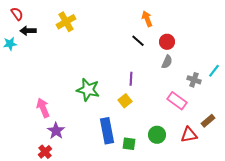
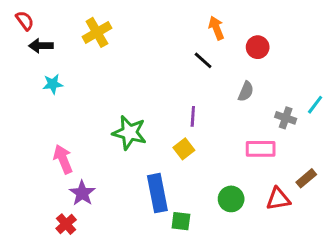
red circle: (167, 42) -> (258, 47), moved
cyan star: (10, 44) -> (53, 84), moved
pink rectangle: (177, 101) -> (261, 149), turned -36
green square: (129, 144) -> (181, 221), moved

